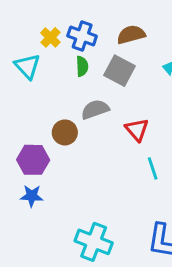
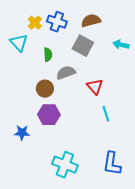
green semicircle: (82, 66) -> (48, 55), moved
purple hexagon: (33, 160) -> (49, 115), moved

